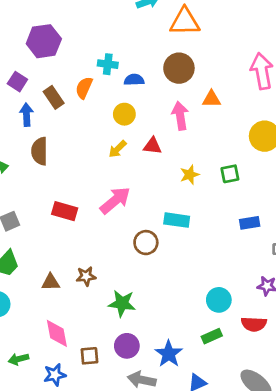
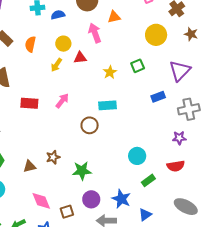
orange semicircle: (84, 88) -> (30, 44), moved
yellow circle: (124, 114) -> (63, 44), moved
pink arrow: (115, 200) -> (62, 101), size x0.7
red rectangle: (65, 211) -> (29, 103), moved
cyan circle: (219, 300) -> (137, 156), moved

